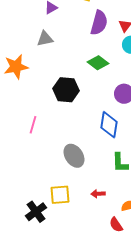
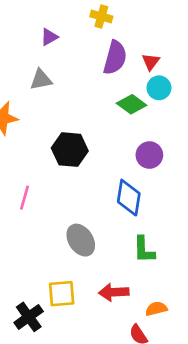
green diamond: (98, 63) -> (132, 104), moved
red arrow: (98, 194) -> (114, 292), size x1.5

